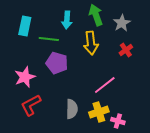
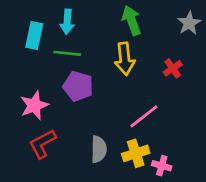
cyan arrow: (67, 20) -> (67, 22), moved
gray star: (122, 23) -> (189, 23), moved

